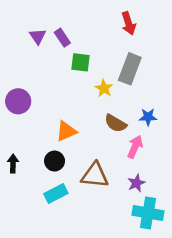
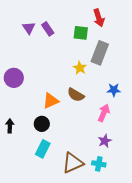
green square: (81, 62) -> (81, 33), moved
brown semicircle: (116, 123) -> (76, 95), moved
brown triangle: (95, 175) -> (73, 163), moved, turned -30
cyan rectangle: (56, 193) -> (43, 149), turned -36
cyan cross: (148, 213) -> (99, 164), moved, size x0.6

